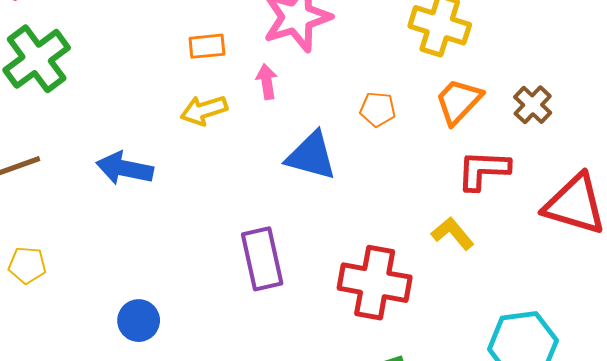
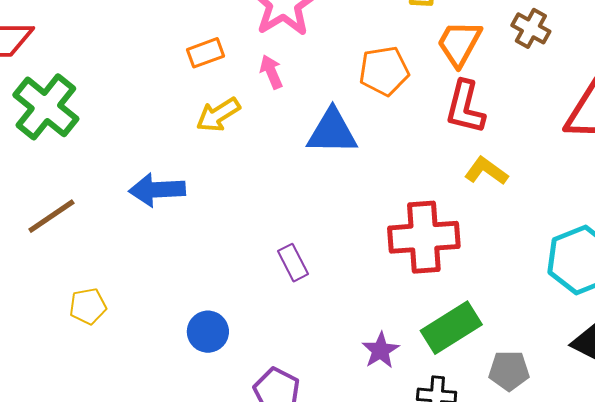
orange pentagon: (378, 109) -> (384, 71), size x1.4
red L-shape: (483, 170) -> (465, 107), moved, turned -64
purple rectangle: (262, 259) -> (293, 263), moved, size x0.6

